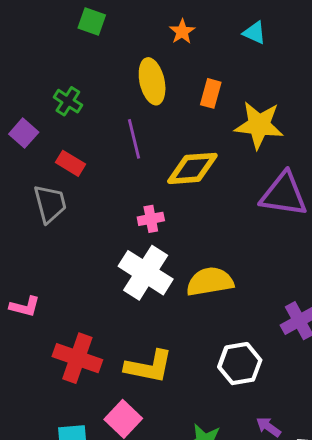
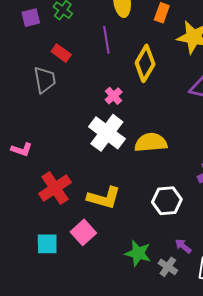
purple square: (24, 133) -> (31, 18), moved, turned 30
yellow diamond: (192, 168) -> (145, 63), turned -60
pink cross: (151, 219) -> (114, 96), turned -36
red cross: (77, 358) -> (55, 188), turned 32

